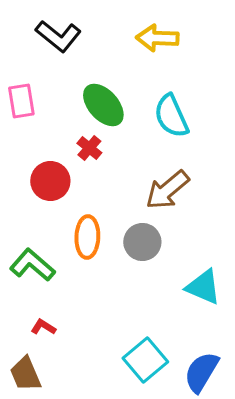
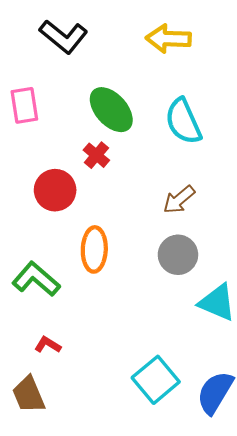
brown arrow: (167, 190) -> (179, 200), size x0.7
gray circle: (142, 242) -> (178, 255), moved

